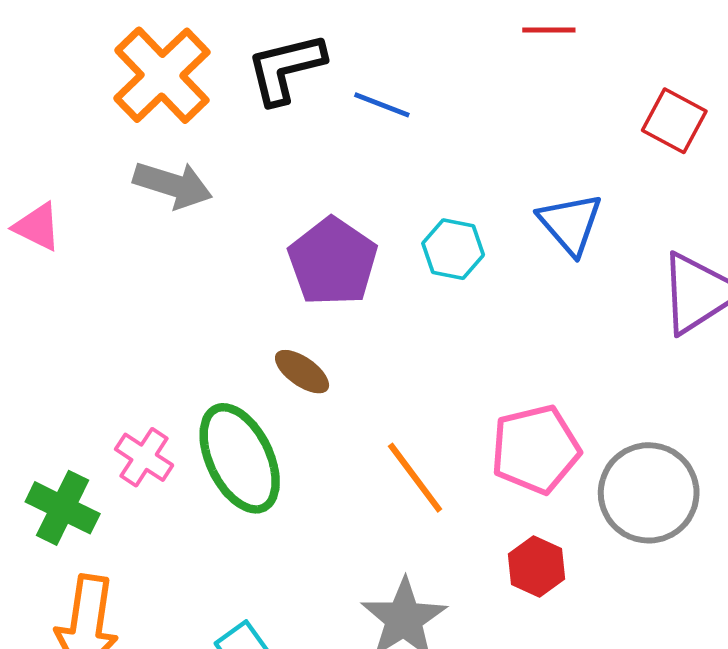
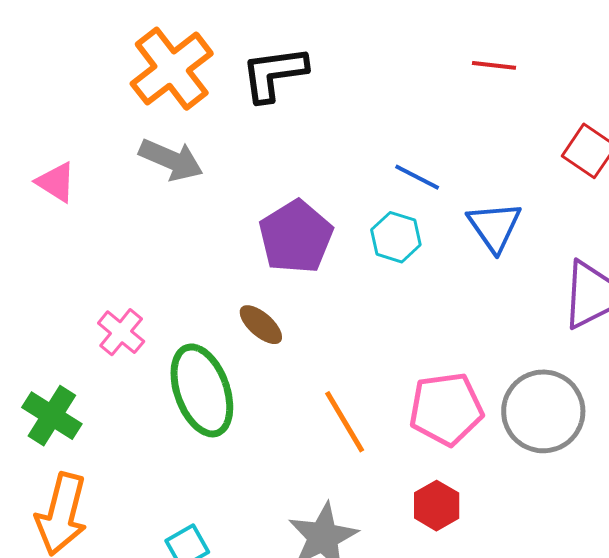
blue line: (382, 105) -> (417, 177), moved
pink cross: (144, 457) -> (121, 332), moved
gray circle: (649, 493) -> (543, 411), moved

